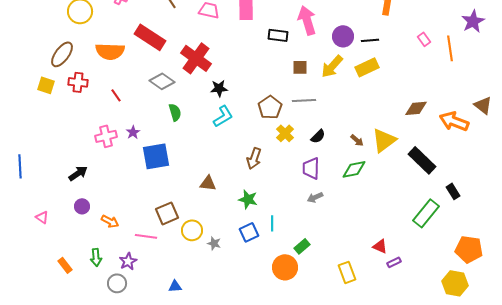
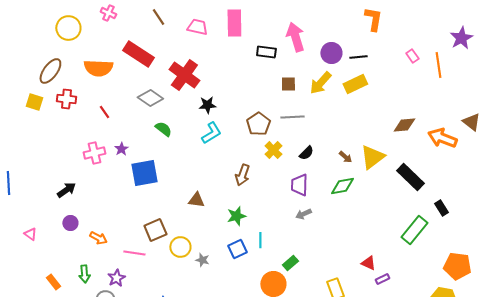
green semicircle: (175, 112) -> (163, 129), turned -36
green star: (248, 199) -> (236, 216), turned -30

